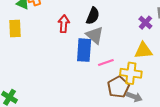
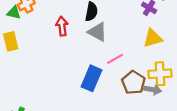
blue rectangle: (84, 50) -> (92, 78), moved, turned 30
yellow cross: (131, 73) -> (160, 74), moved

